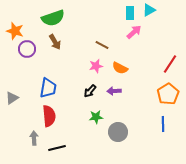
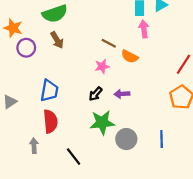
pink arrow: (134, 32) -> (144, 29), turned -56
orange semicircle: (120, 68) -> (130, 57), moved
green star: (96, 117) -> (102, 123), size x1.6
blue line: (163, 124) -> (162, 139), moved
black line: (57, 148) -> (74, 157), moved, turned 66

